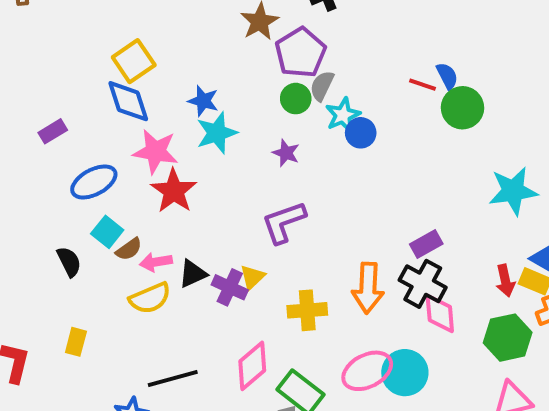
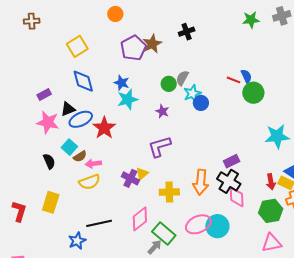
purple pentagon: (301, 53) -> (133, 48), moved
yellow square: (134, 61) -> (77, 46), moved
pink star: (156, 152) -> (48, 122), moved
blue ellipse: (94, 182) -> (81, 119), moved
black triangle: (193, 274) -> (68, 109), moved
yellow rectangle: (76, 342) -> (51, 202), size x1.5

